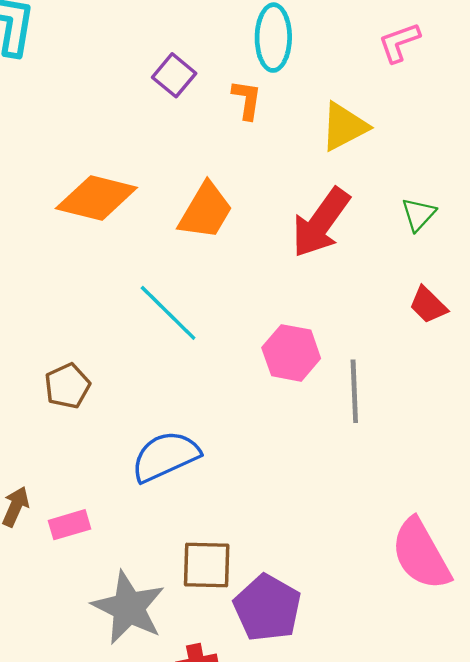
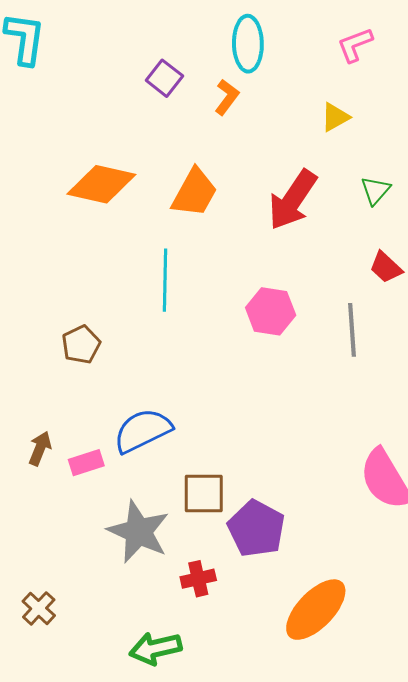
orange L-shape: (247, 100) -> (227, 97), turned 30
yellow triangle: (344, 127) -> (335, 117), moved, size x0.7
cyan line: (168, 313) -> (165, 280), turned 48
gray line: (354, 391) -> (352, 330), moved
blue semicircle: (165, 456) -> (143, 431), moved

